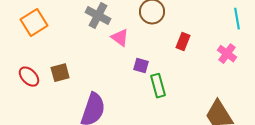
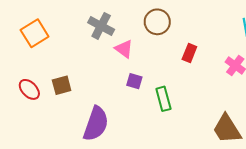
purple square: (141, 66) -> (134, 81), moved

